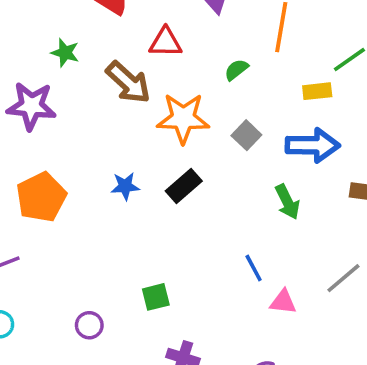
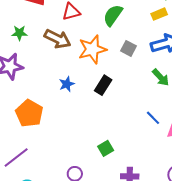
green semicircle: (236, 70) -> (113, 15), size x1.6
blue star: (125, 186) -> (67, 84), moved

